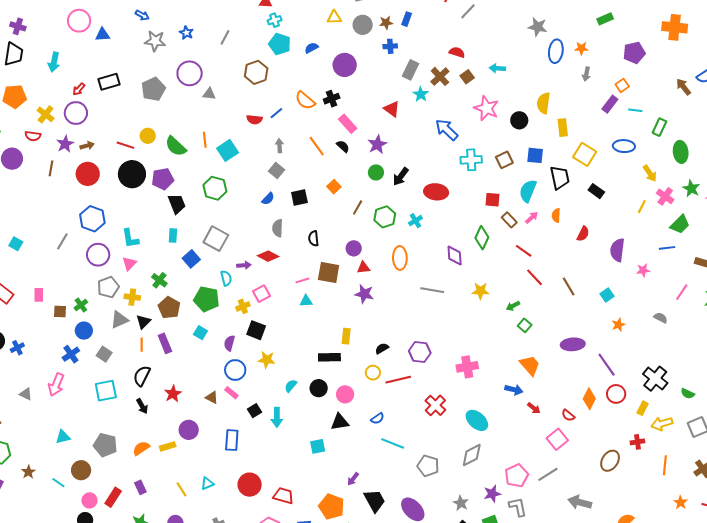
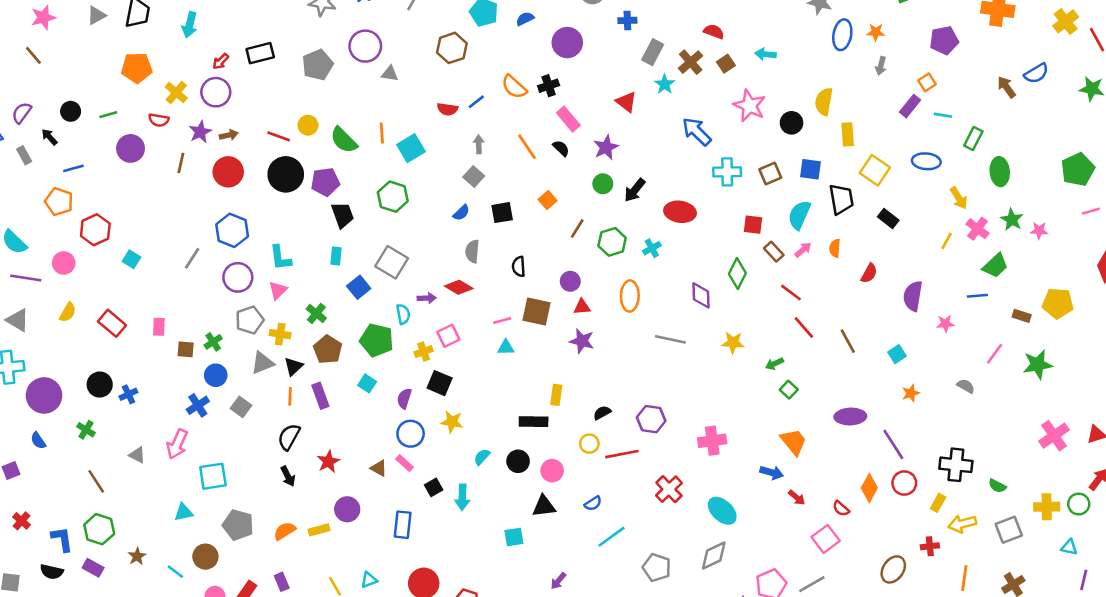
black cross: (655, 379) -> (956, 465), turned -35
cyan square: (106, 391) -> (213, 476), moved
cyan line: (393, 443) -> (611, 537), turned -60

